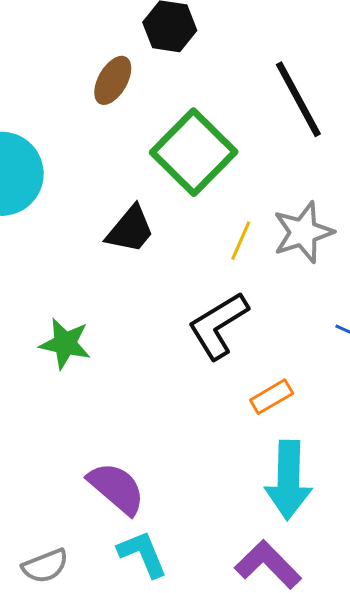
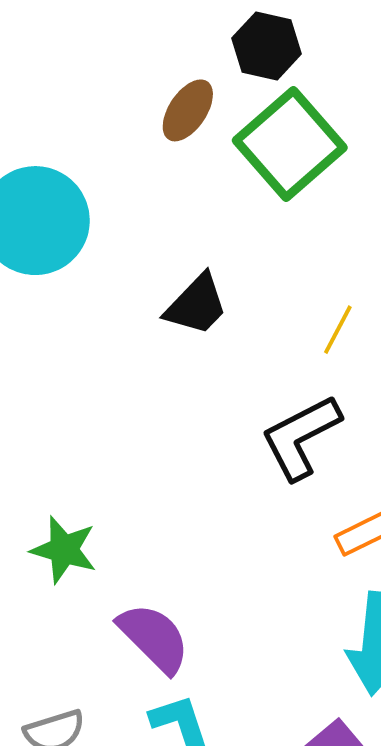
green square: (194, 152) -> (290, 144), moved
green star: (65, 344) -> (64, 550), moved

